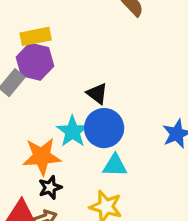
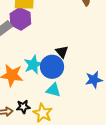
black triangle: (97, 94) -> (62, 52), moved
black star: (50, 187) -> (23, 107), moved

